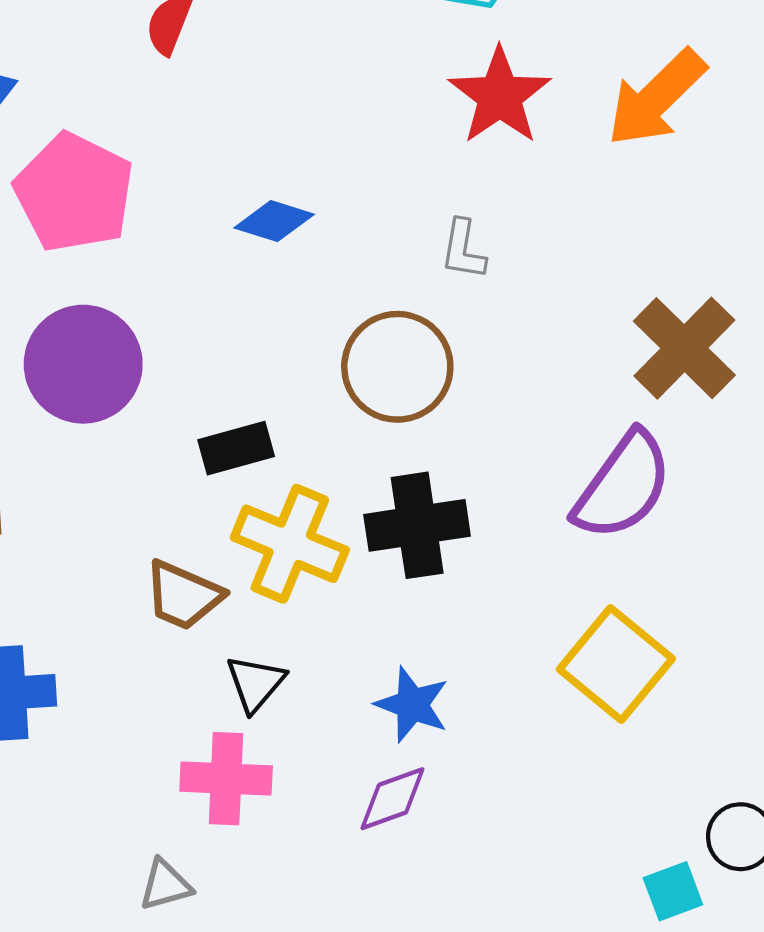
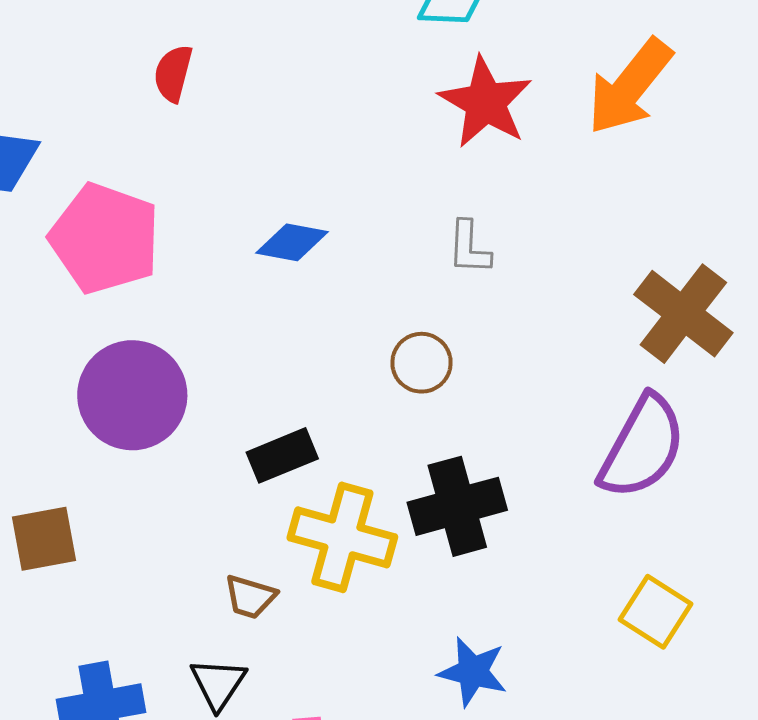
brown circle: (397, 367) -> (421, 363), size x0.6
brown trapezoid: (183, 595) -> (250, 597), size x0.7
yellow square: (616, 664) -> (656, 612), size x0.7
black triangle: (255, 683) -> (218, 684), moved

